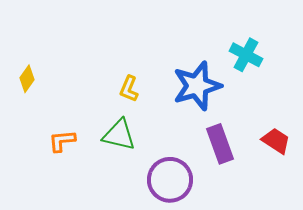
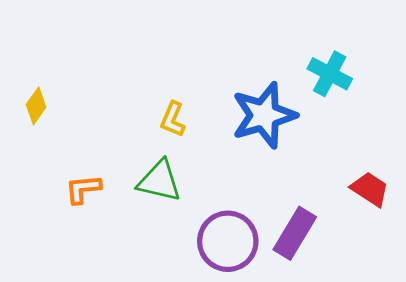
purple rectangle: (220, 144) -> (295, 233), moved, turned 51

